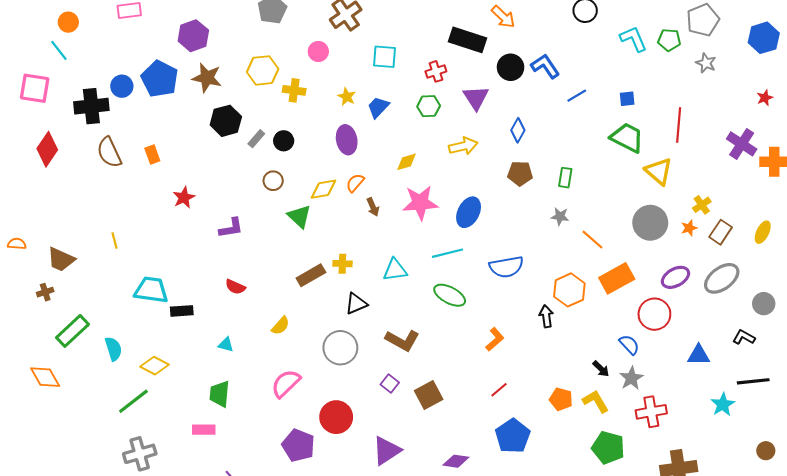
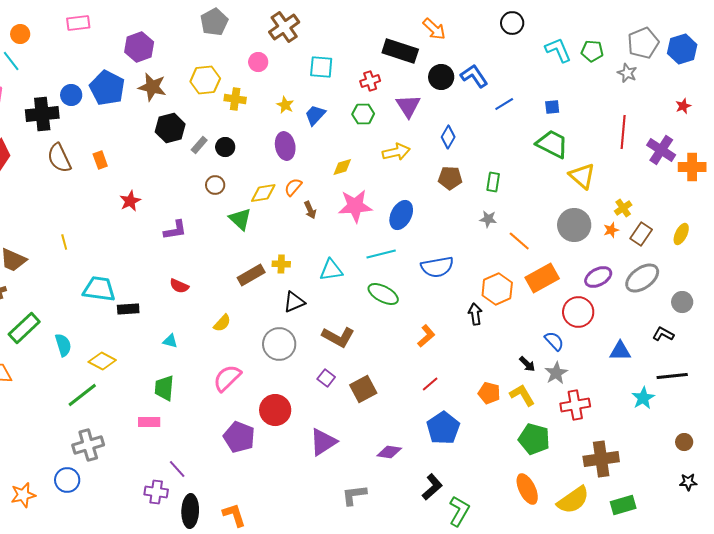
gray pentagon: (703, 20) -> (643, 43), moved
red line: (679, 125) -> (623, 132), moved

